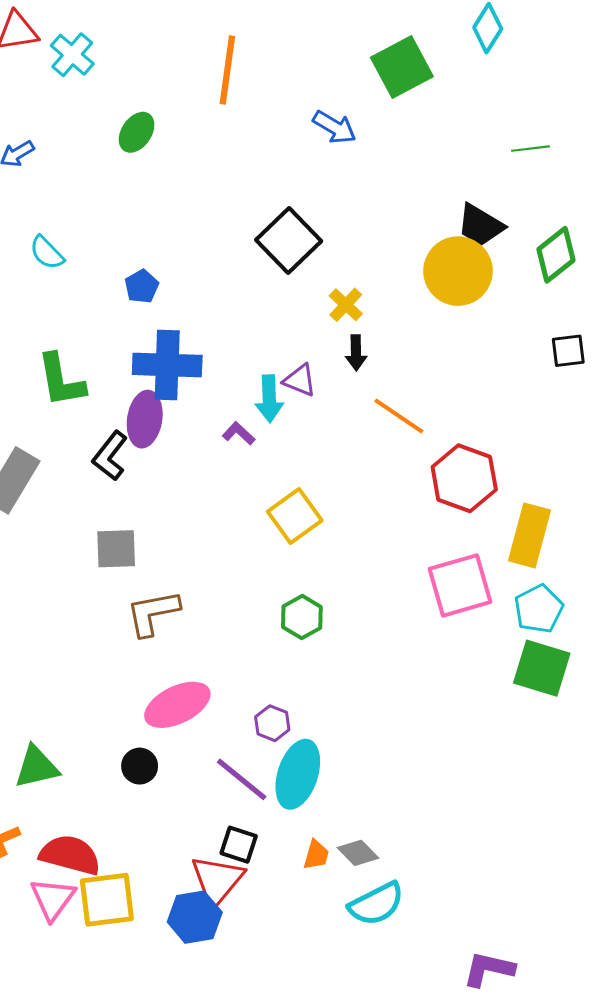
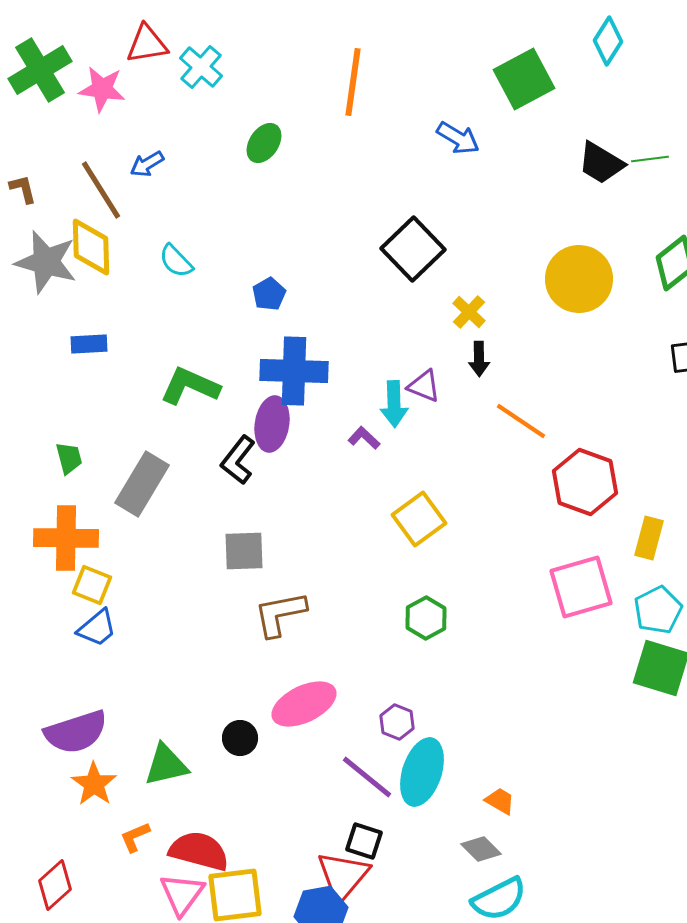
black trapezoid: (480, 225) -> (601, 163), moved
green L-shape: (61, 380) -> (190, 386), turned 124
yellow rectangle: (529, 535) -> (649, 538), size x0.7
black circle: (140, 766) -> (240, 738), moved
orange trapezoid: (316, 855) -> (500, 801), moved, turned -76

